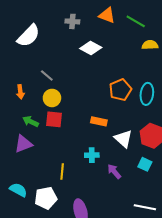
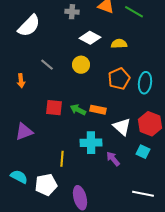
yellow semicircle: (150, 45) -> (119, 44), moved
yellow circle: (52, 98) -> (81, 65), moved
green arrow: (31, 121) -> (78, 110), moved
cyan cross: (92, 155) -> (91, 143), size x1.5

